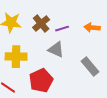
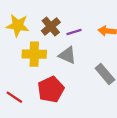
yellow cross: (16, 57) -> (34, 54), moved

